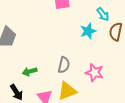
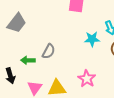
gray semicircle: (64, 65) -> (49, 51), moved

